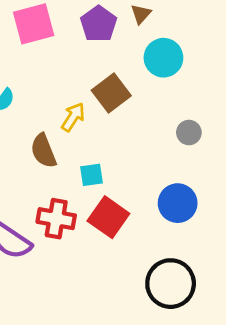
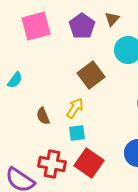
yellow arrow: (73, 117) -> (75, 108), moved
brown semicircle: (44, 151) -> (43, 116), size x0.7

